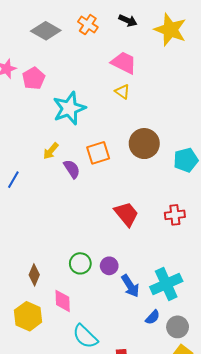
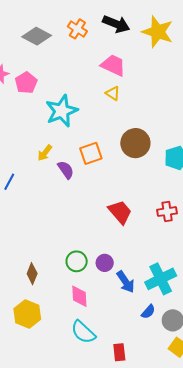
black arrow: (128, 20) -> (116, 24), size x1.5
pink diamond: (63, 301) -> (79, 296), moved

